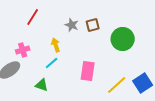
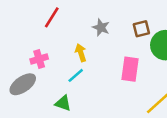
brown square: (93, 25) -> (141, 29), moved
pink rectangle: (88, 71) -> (130, 69), moved

